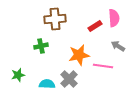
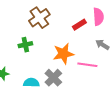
brown cross: (55, 19) -> (39, 18), turned -30

